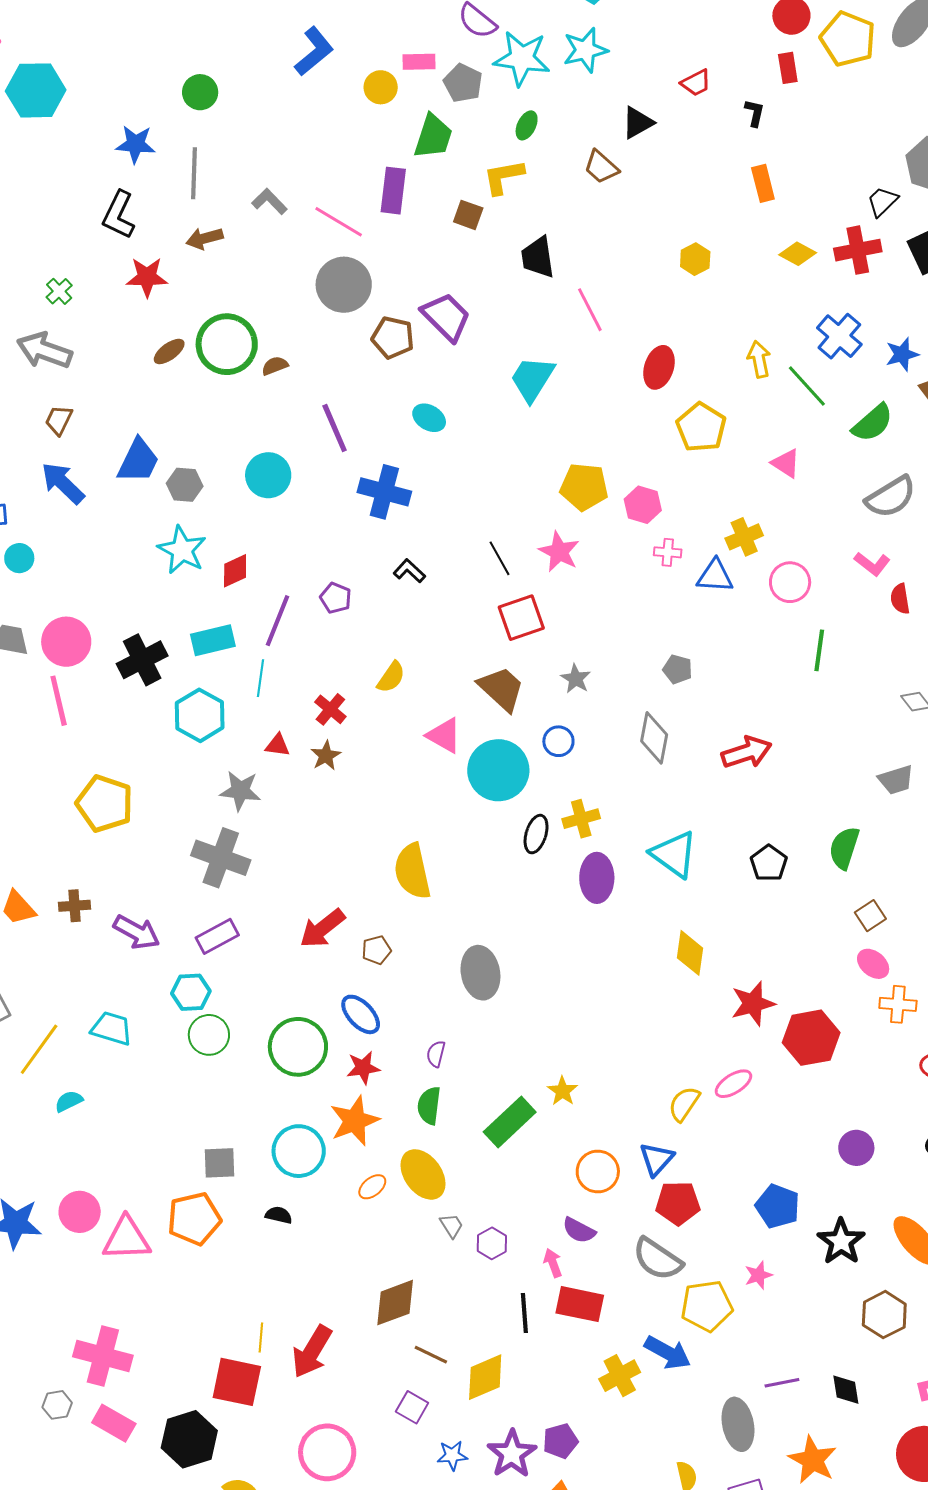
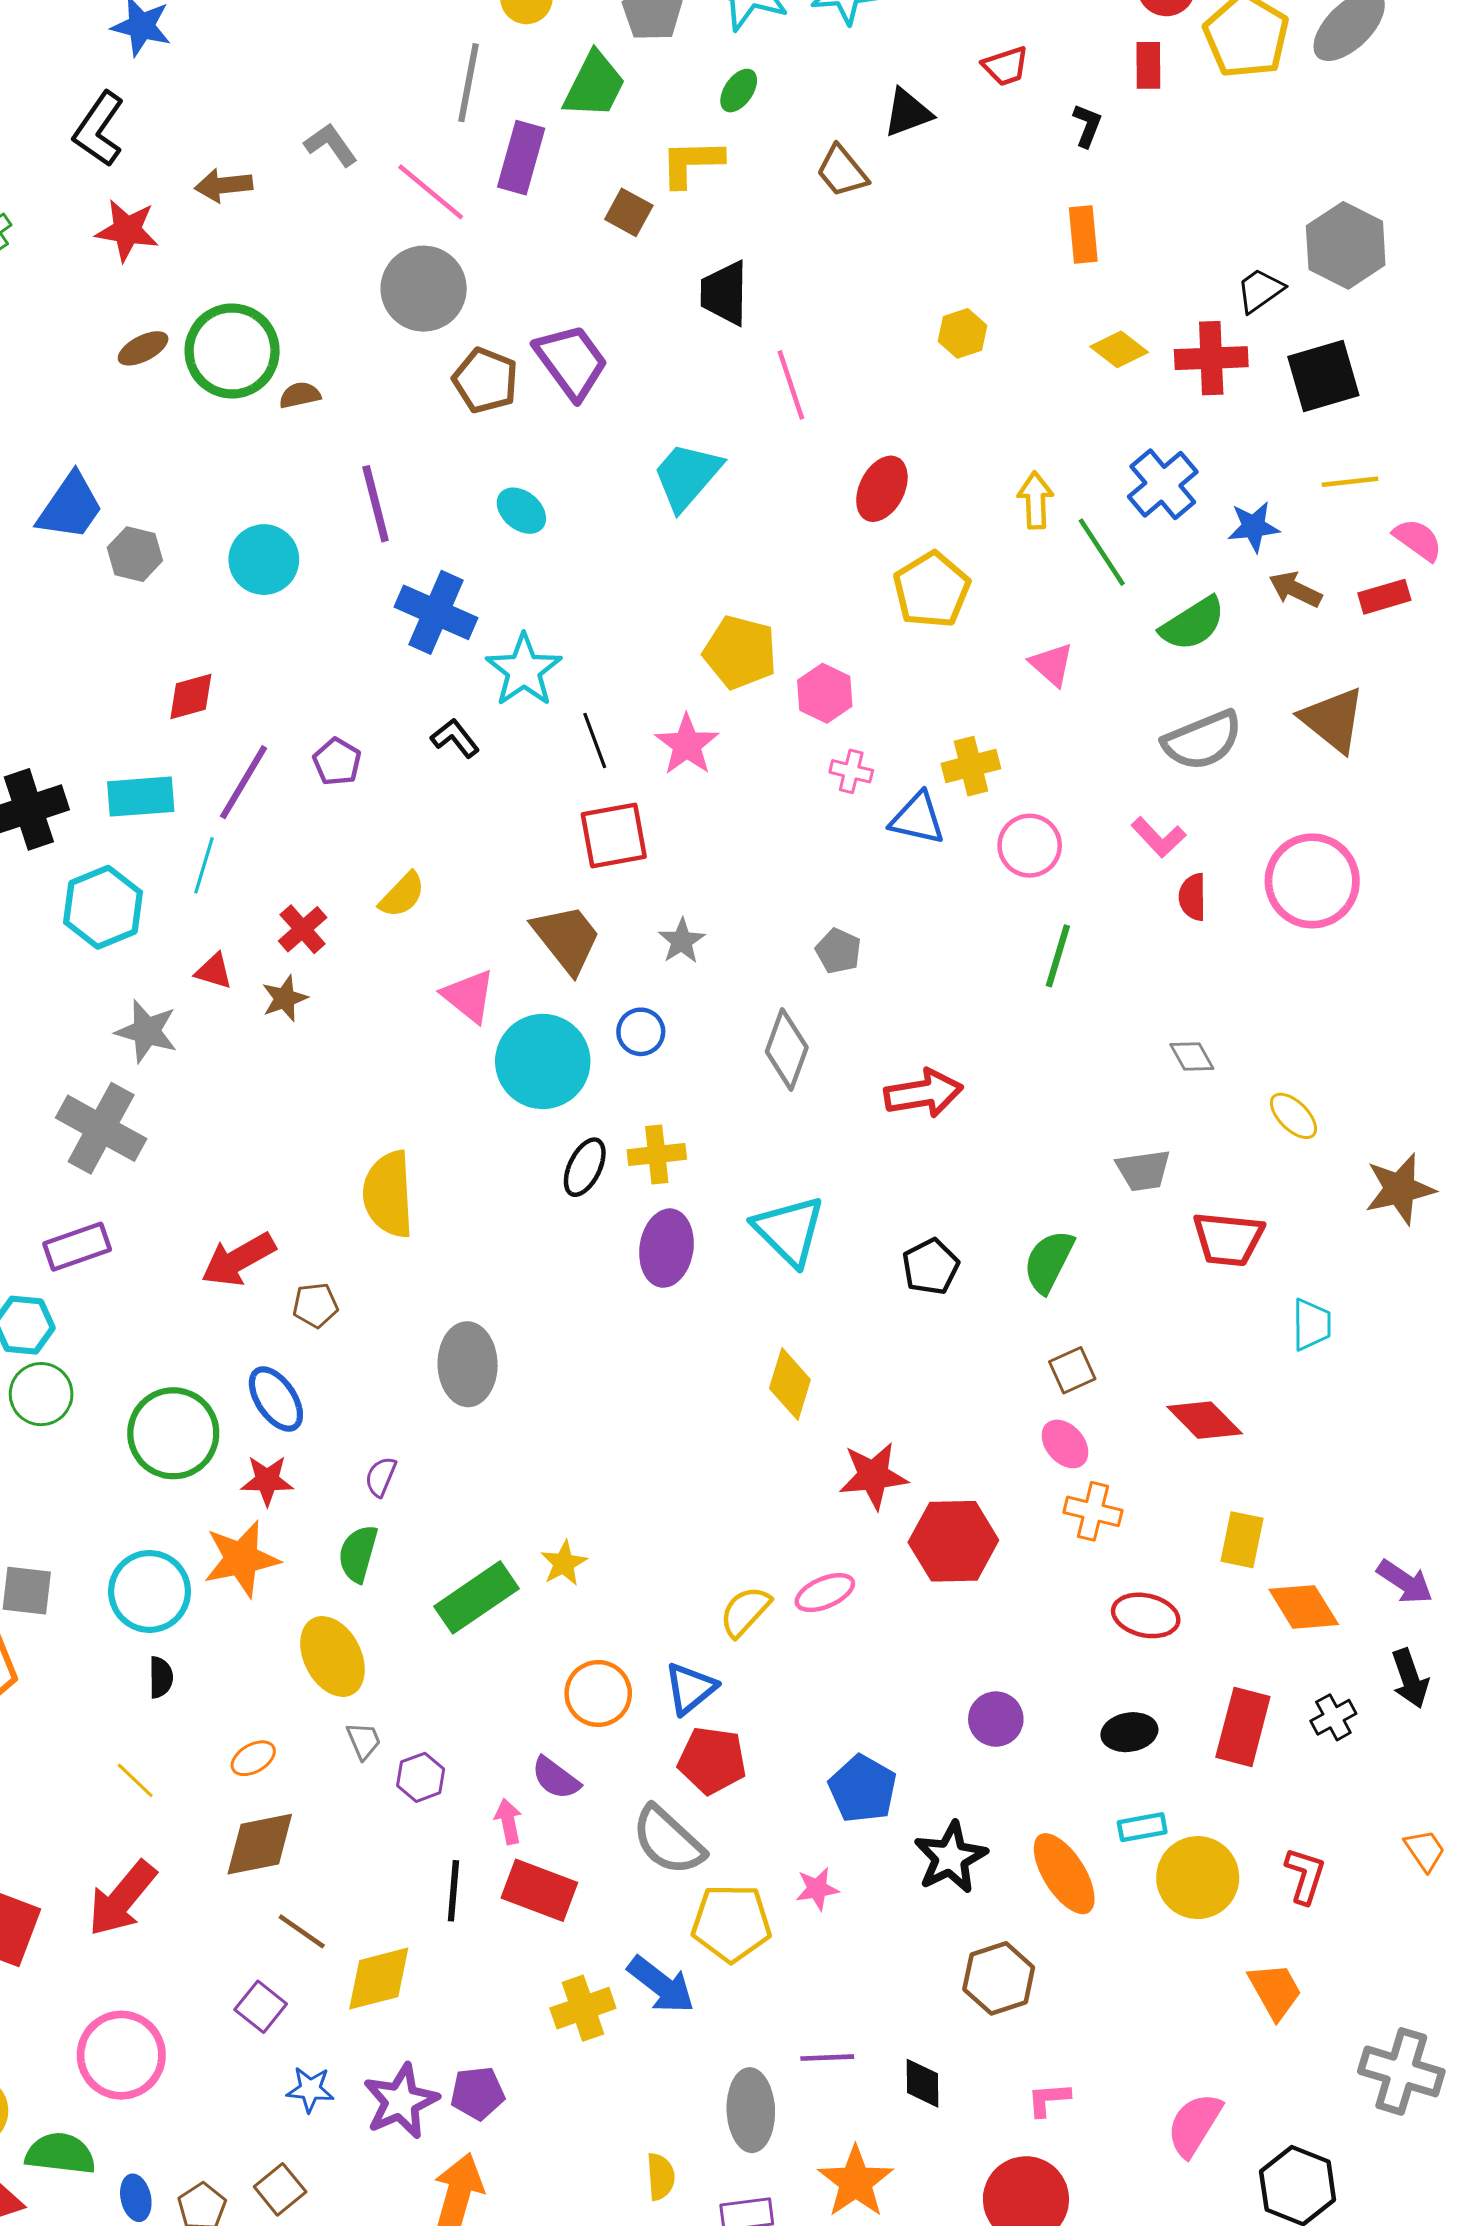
gray line: (194, 173) -> (469, 83), moved
cyan star: (182, 550) -> (524, 670), moved
orange ellipse: (372, 1187) -> (253, 1758), moved
black semicircle: (279, 1215) -> (161, 1677), moved, turned 68
yellow line: (261, 1337) -> (135, 1780), moved, turned -60

